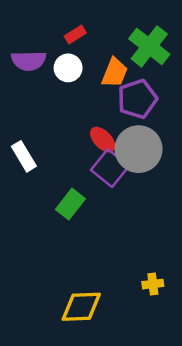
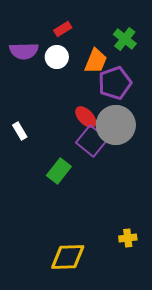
green cross: (149, 46) -> (125, 39), size x0.7
white rectangle: (24, 156) -> (20, 131), size x0.7

